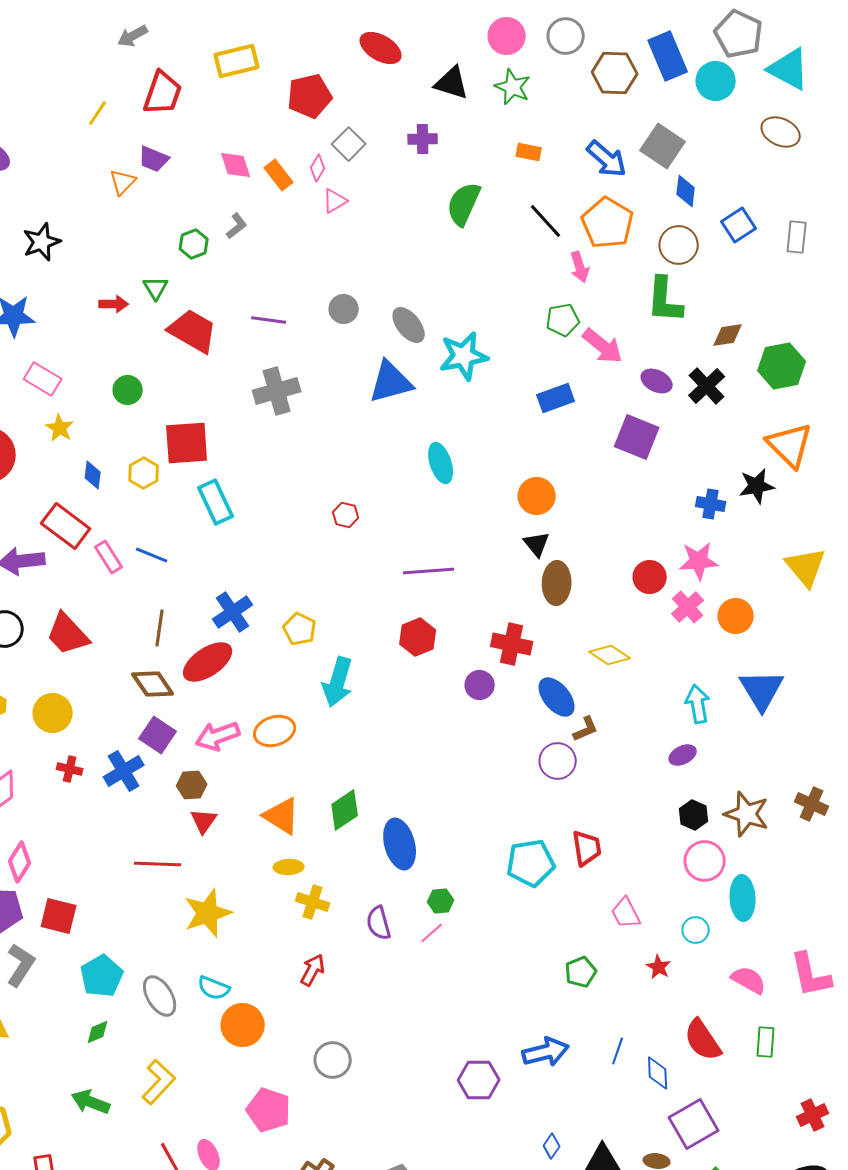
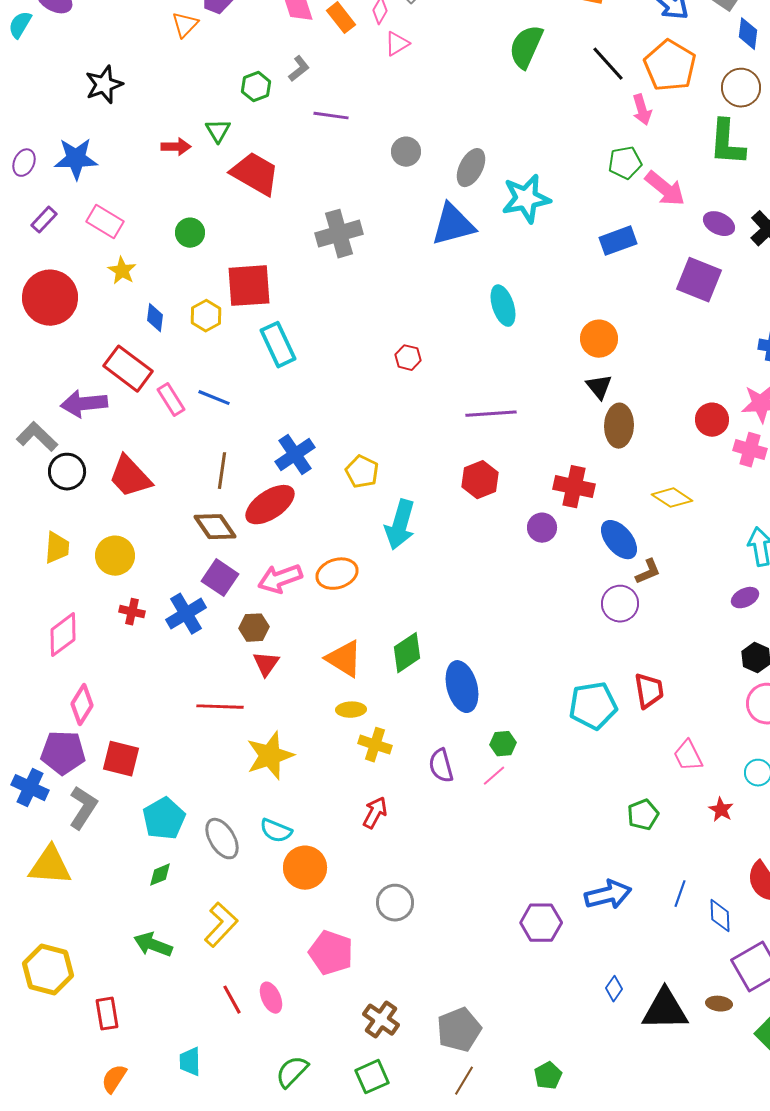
purple line: (269, 320) -> (331, 116), moved
gray ellipse: (409, 325) -> (471, 168), turned 66
pink cross: (688, 607) -> (750, 450), turned -32

